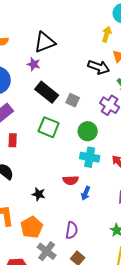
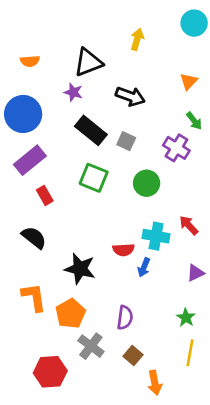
yellow arrow: (107, 34) -> (137, 39), moved
black arrow: (99, 67) -> (130, 96), moved
red rectangle: (13, 140) -> (45, 195), turned -32
cyan cross: (90, 157) -> (156, 236), moved
black star: (39, 194) -> (80, 269), size x1.6

